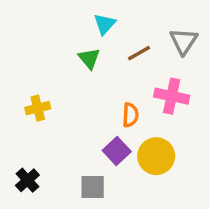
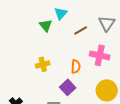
green triangle: (89, 58) -> (46, 25), moved
yellow cross: (38, 108) -> (43, 64), moved
yellow circle: (156, 156) -> (107, 90), moved

